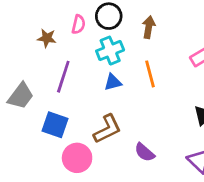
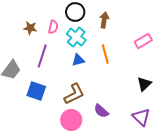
pink semicircle: (78, 24) -> (53, 27), moved
cyan cross: (110, 51) -> (76, 37), turned -30
pink circle: (77, 158) -> (71, 120), moved

